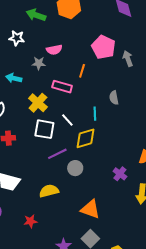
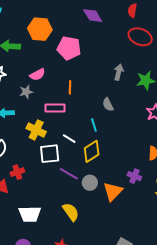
pink pentagon: (103, 47) -> (69, 48), moved
gray arrow: (128, 58) -> (119, 72), moved, turned 49
purple line: (57, 154) -> (69, 174), turned 72
yellow semicircle: (49, 191) -> (71, 212), turned 84
orange triangle: (90, 209) -> (113, 191), moved, turned -50

